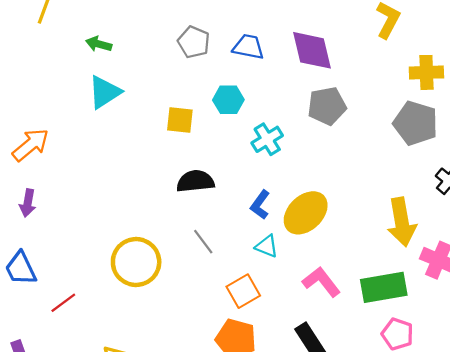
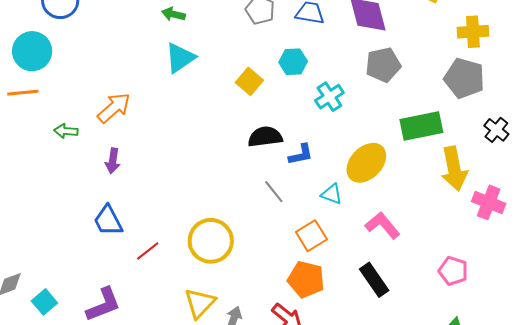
yellow square: (180, 120) -> (249, 81), turned 36
blue L-shape: (260, 205) -> (301, 155), moved, turned -136
yellow circle: (136, 262) -> (211, 241), moved
green rectangle: (384, 287) -> (421, 126), moved

